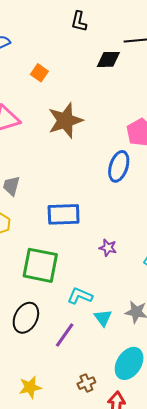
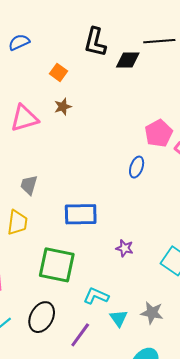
black L-shape: (79, 21) -> (95, 42), moved, size x1.4
brown star: (65, 120) -> (63, 107), moved, size x0.5
blue ellipse: (119, 166) -> (137, 167), size x0.7

